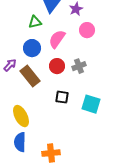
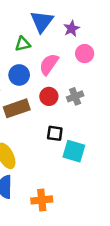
brown rectangle: (30, 76) -> (17, 108), turned -70
cyan square: (91, 104) -> (74, 151), moved

